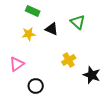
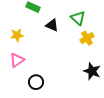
yellow star: (29, 34) -> (17, 35), moved
yellow cross: (69, 60) -> (87, 38), moved

